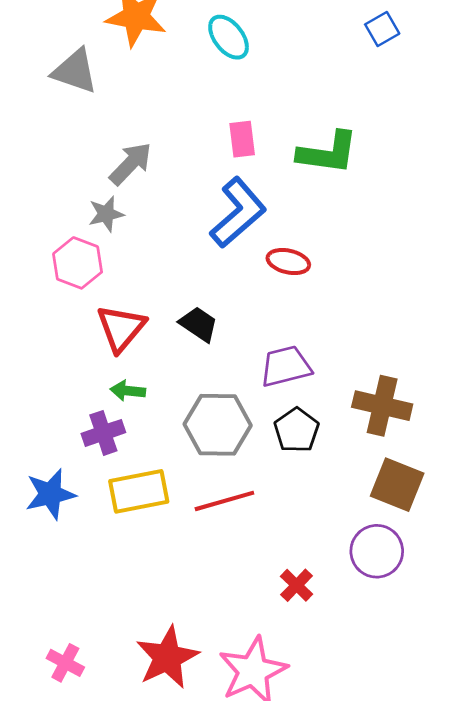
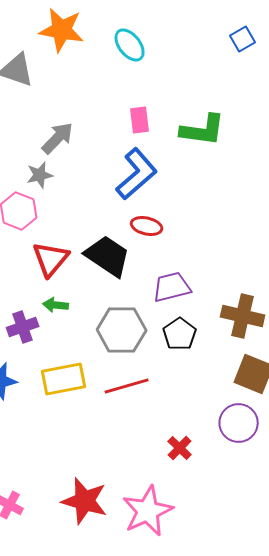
red ellipse: (288, 262) -> (147, 226), moved
black trapezoid: (199, 324) -> (108, 256), size x1.6
purple cross: (103, 433) -> (23, 327), moved
red star: (167, 657) -> (85, 501), turned -30

